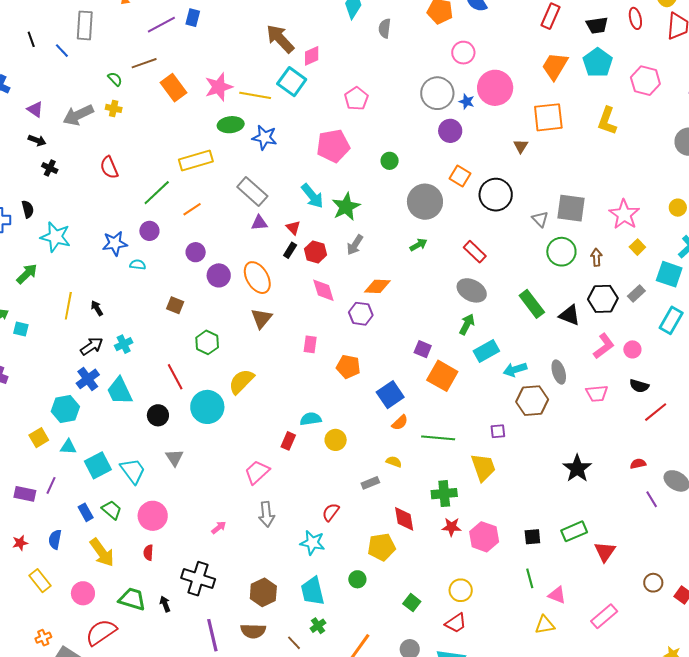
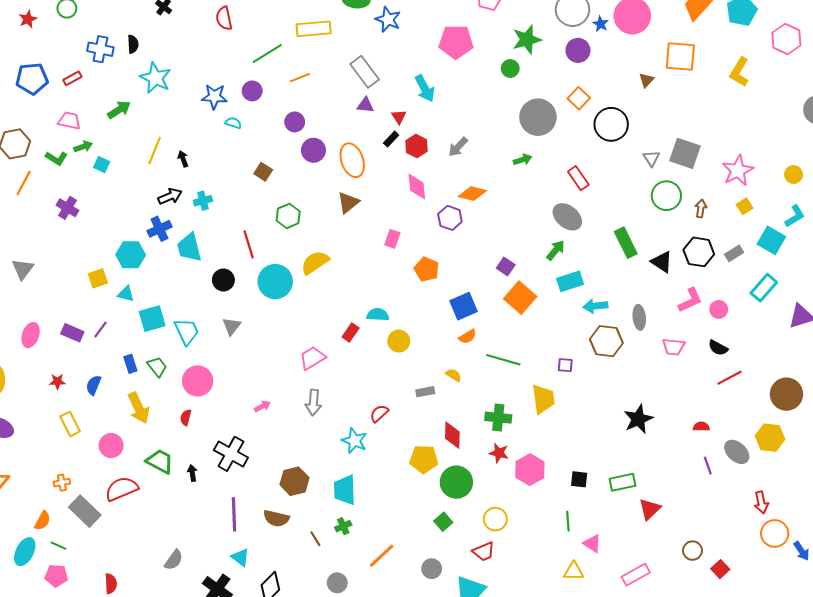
green star: (346, 207) -> (527, 40), moved
green circle: (357, 579) -> (456, 482), moved, size x1.8

